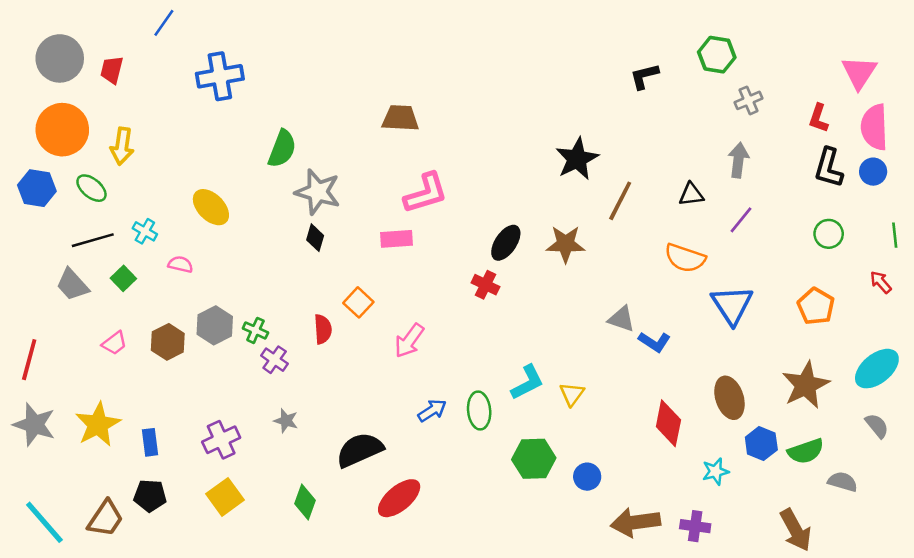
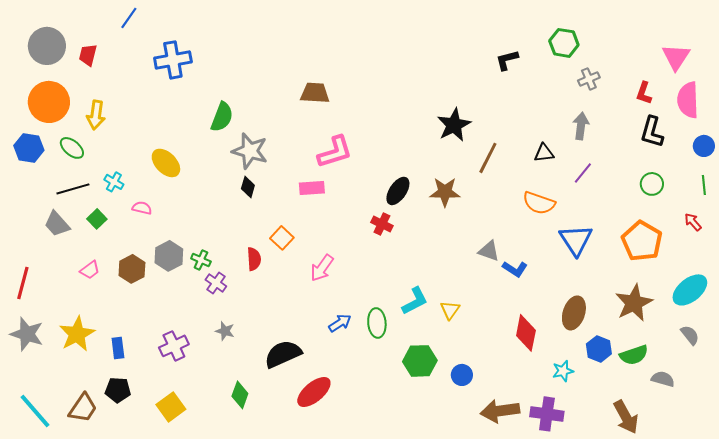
blue circle: (873, 172) -> (704, 146), moved
orange pentagon: (816, 306) -> (642, 241), size x1.4
brown ellipse: (729, 398) -> (574, 313), turned 36
yellow square: (225, 497) -> (171, 407), moved
purple cross: (695, 526) -> (547, 414), size x1.4

